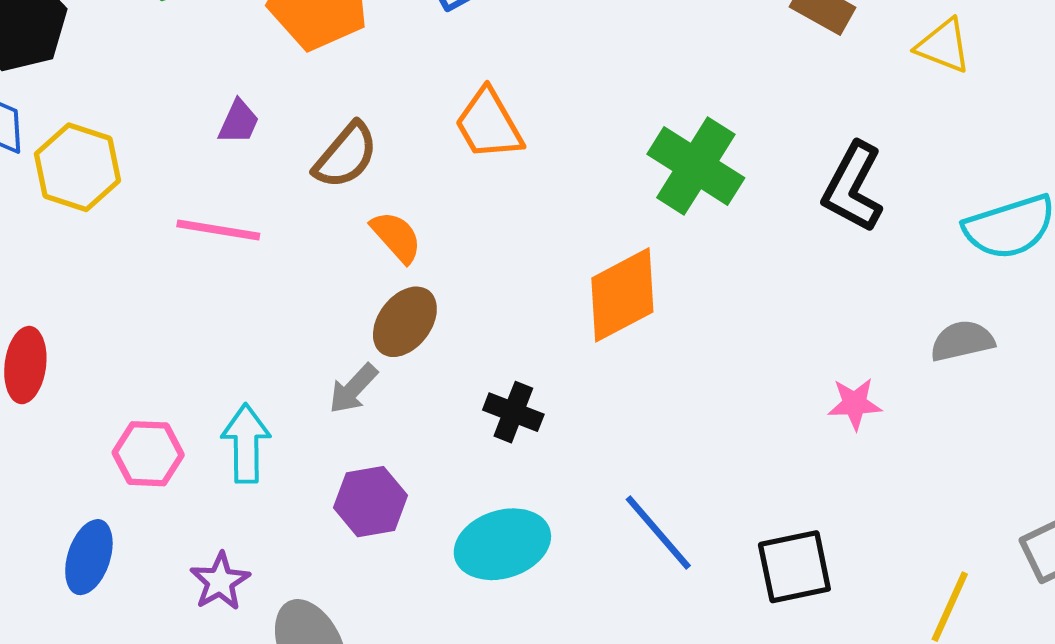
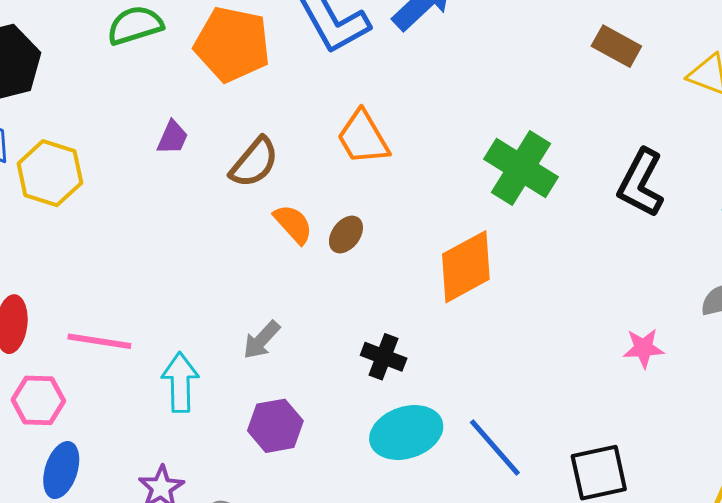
pink line: (218, 230) -> (99, 341), moved
brown ellipse: (405, 322) -> (346, 234), moved, size x0.7
pink hexagon: (148, 454) -> (38, 400), moved
cyan ellipse: (502, 544) -> (406, 432), moved

